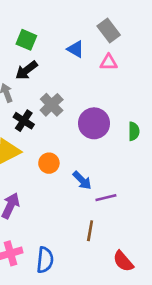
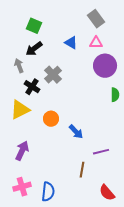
blue triangle: (75, 49) -> (71, 43), moved
purple circle: (94, 123) -> (105, 66), moved
purple line: (106, 198) -> (101, 152), moved

